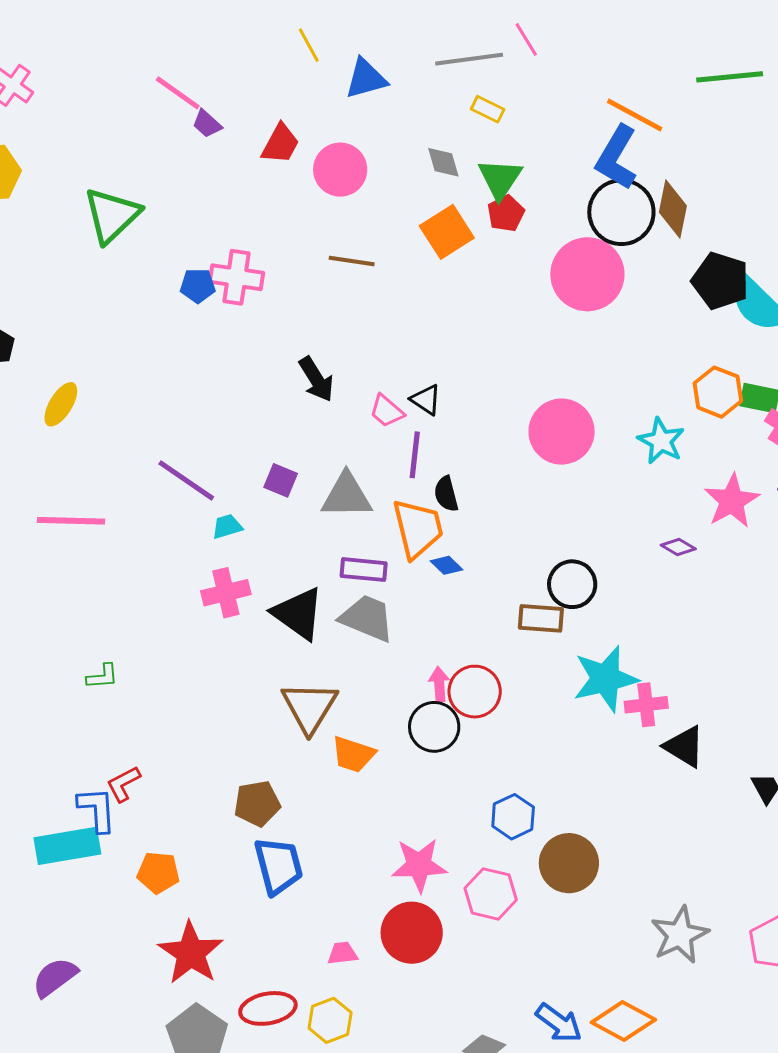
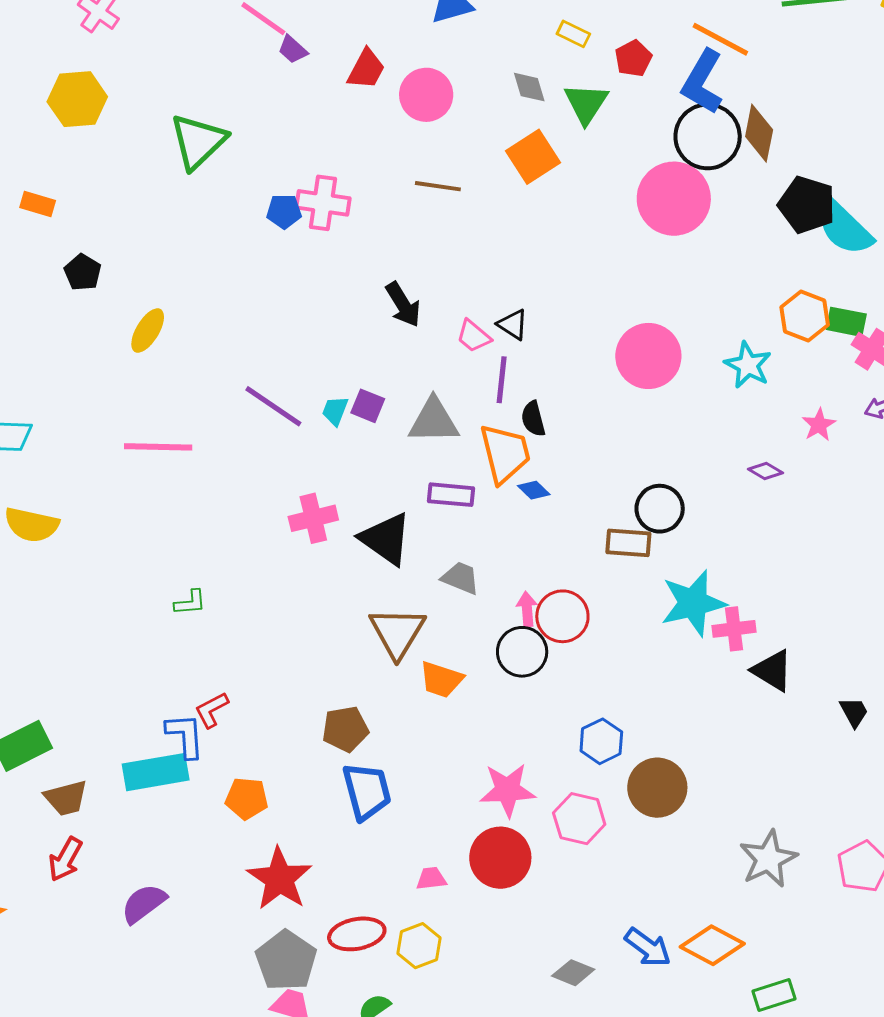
red pentagon: (506, 213) -> (633, 58), moved
pink star: (732, 501) -> (819, 425), size x0.6
cyan trapezoid: (227, 526) -> (335, 411), moved, turned -52
gray trapezoid: (367, 618) -> (461, 578), moved, size x0.7

